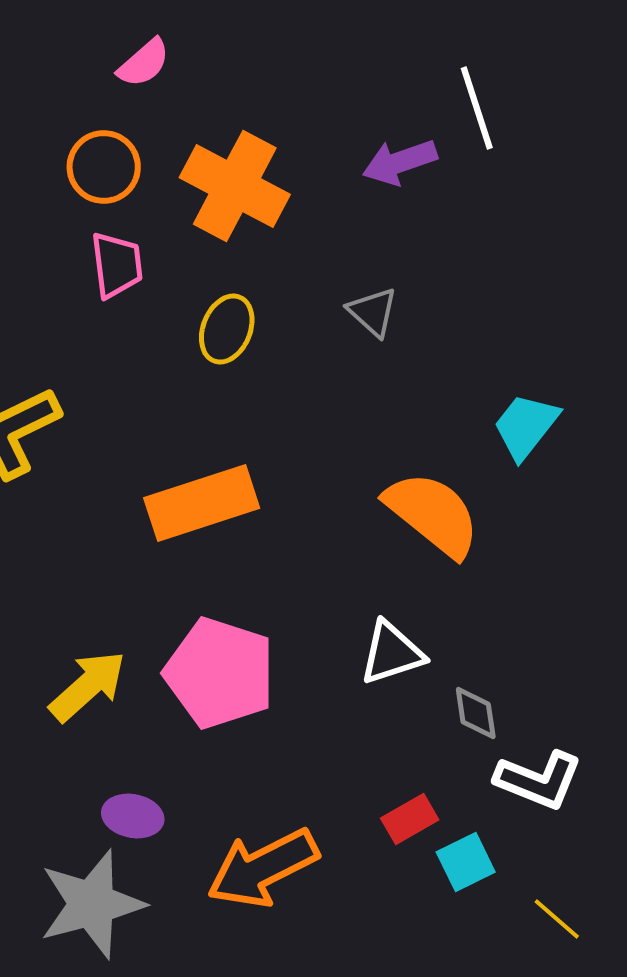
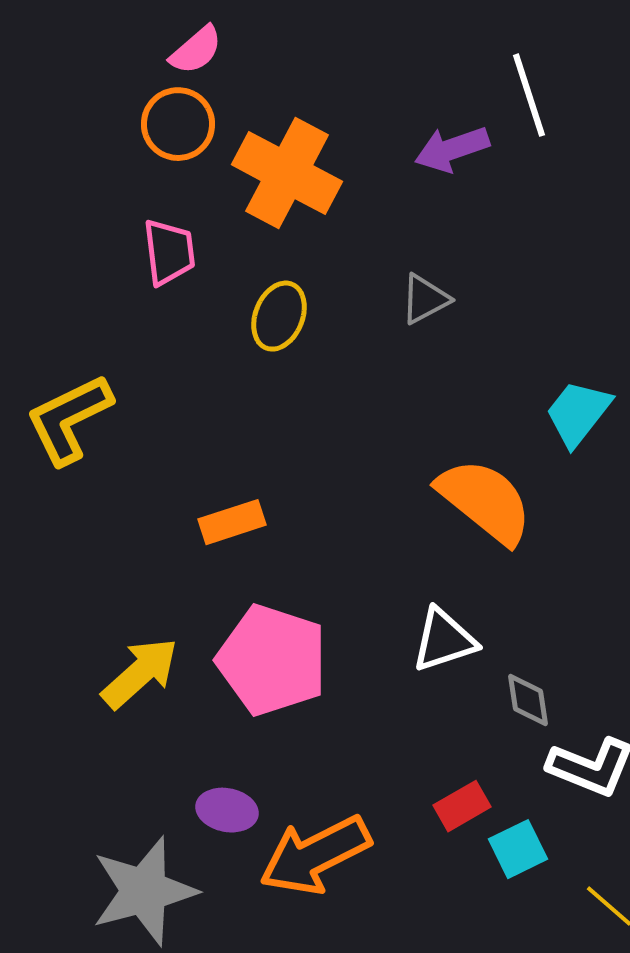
orange circle: (104, 167) -> (178, 124), moved
gray triangle: (373, 312) -> (425, 299), turned 50
orange rectangle: (202, 503) -> (232, 522), moved, size x0.6
purple ellipse: (133, 816) -> (227, 810), moved

